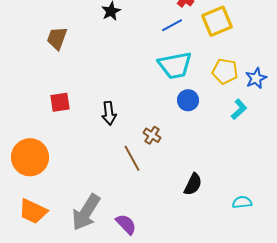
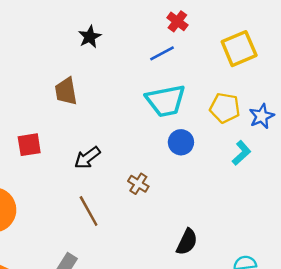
yellow square: (217, 21) -> (239, 49), moved
brown trapezoid: (57, 38) -> (66, 91), moved, turned -30
black arrow: (109, 113) -> (87, 158), turned 60
brown line: (132, 158) -> (89, 211), moved

